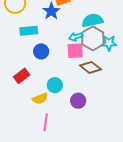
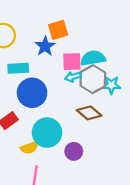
blue circle: (41, 51) -> (32, 93), size x1.6
pink square: (75, 51) -> (72, 62), moved
cyan circle: (55, 85) -> (47, 133), size x1.6

